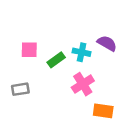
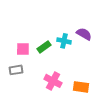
pink square: (29, 50) -> (23, 49), moved
pink cross: (83, 84) -> (53, 81), moved, turned -30

